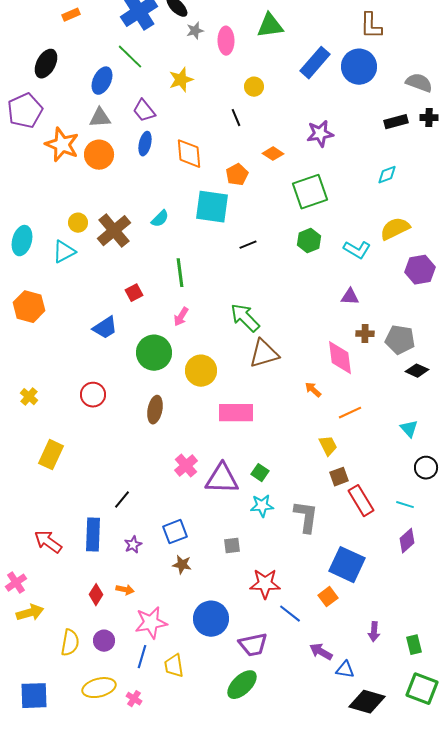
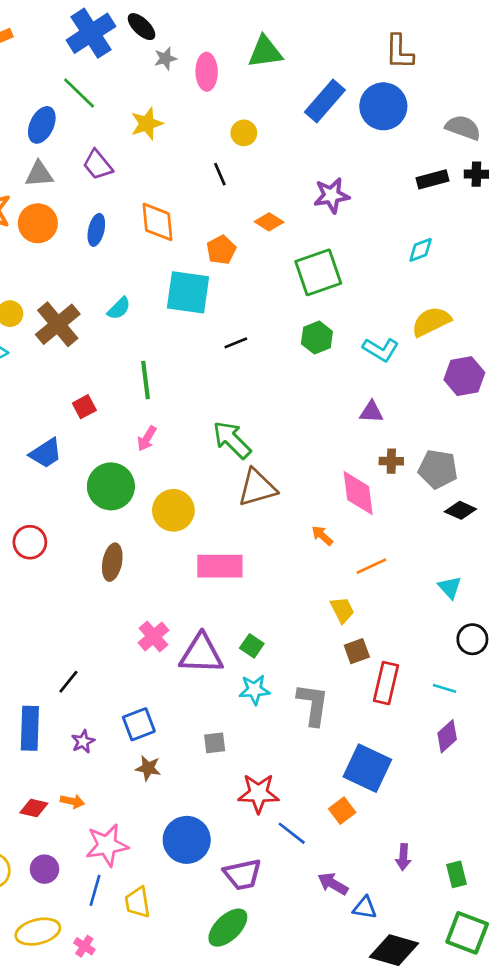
blue ellipse: (145, 144) -> (96, 230), moved
red rectangle: (361, 501) -> (386, 683), turned 44
red diamond: (96, 595) -> (34, 808), turned 70

